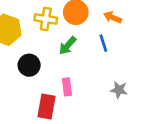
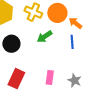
orange arrow: (113, 17) -> (75, 23), moved
pink rectangle: (67, 87) -> (50, 77), moved

